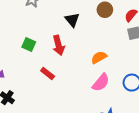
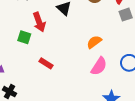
red arrow: (59, 45) -> (39, 22), moved

